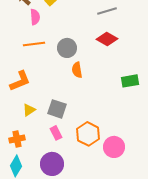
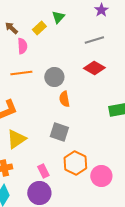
gray square: (57, 109) -> (59, 132), moved
yellow triangle: (29, 110) -> (16, 139), size x1.5
pink rectangle: (56, 133) -> (43, 171), moved

